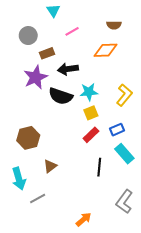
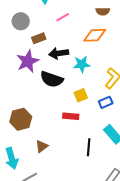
cyan star: (89, 92) -> (82, 64), moved
blue rectangle: (117, 130) -> (106, 102), moved
red rectangle: (91, 135) -> (71, 116), moved, turned 49

